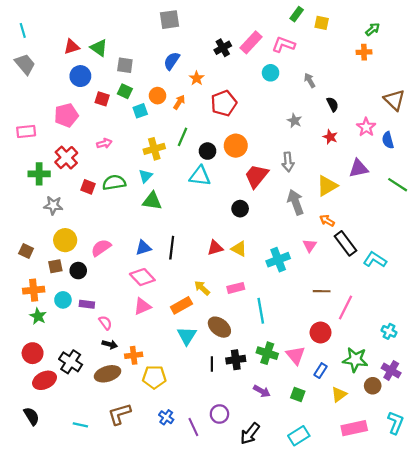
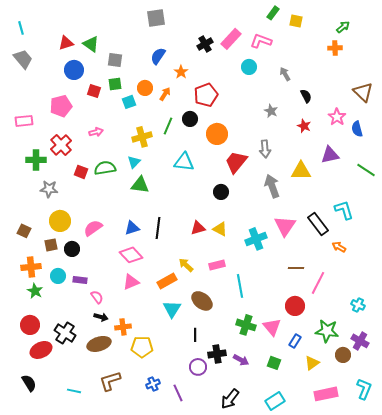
green square: (125, 91) -> (115, 84), turned -32
black circle: (208, 151) -> (190, 119), moved
yellow triangle: (327, 186) -> (301, 171), turned 30
orange arrow: (327, 221) -> (339, 247), moved
pink triangle: (310, 246) -> (285, 226), size x1.6
cyan L-shape: (375, 260) -> (344, 210), moved, turned 40
black cross: (236, 360) -> (217, 354), moved
purple circle: (219, 414) -> (198, 367), moved
blue cross: (166, 417) -> (153, 384), turned 32

